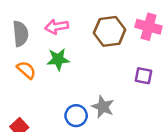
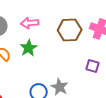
green star: (58, 59) -> (29, 48), turned -30

